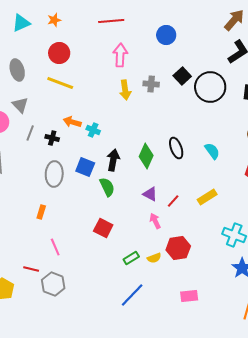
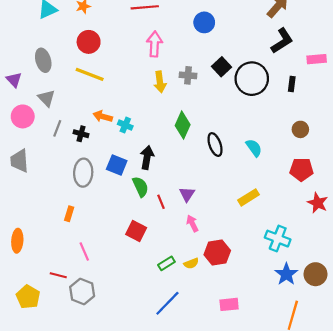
green diamond: (146, 156) -> (183, 125), moved
purple triangle: (150, 194) -> (187, 194), turned 35
red line: (173, 201) -> (161, 202), moved, turned -64

